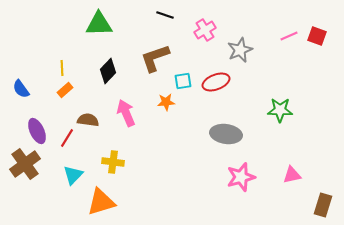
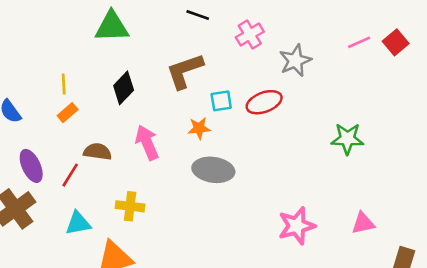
red square: (317, 36) -> (396, 42), turned 30
gray ellipse: (226, 134) -> (213, 170), moved
cyan triangle: (73, 175) -> (78, 223), turned 35

